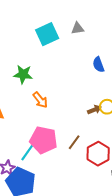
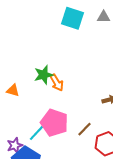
cyan square: (47, 34) -> (73, 18), turned 35
green star: (23, 74) -> (44, 75), moved, turned -30

